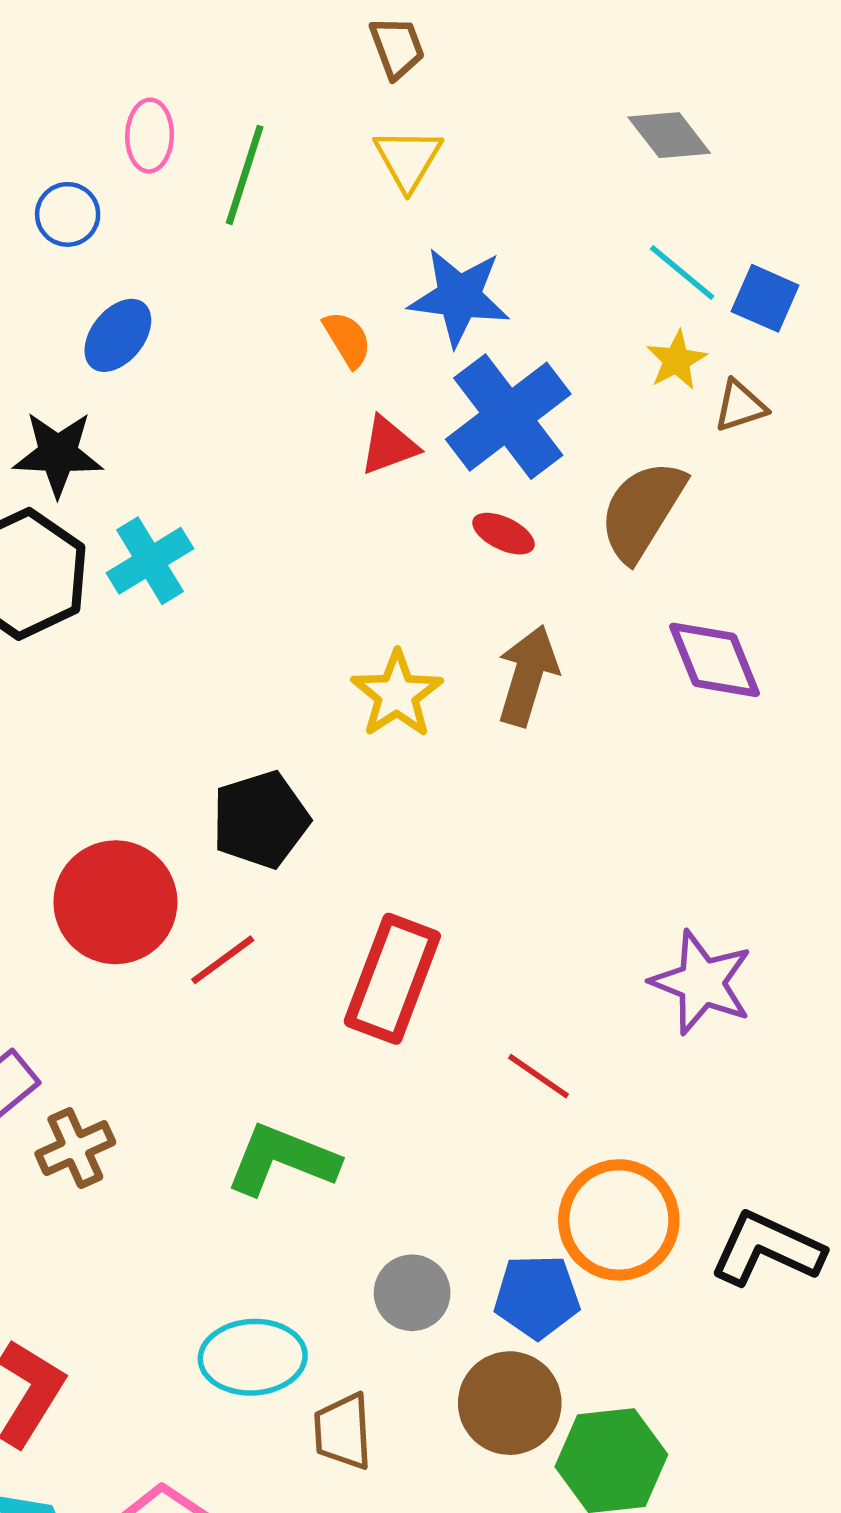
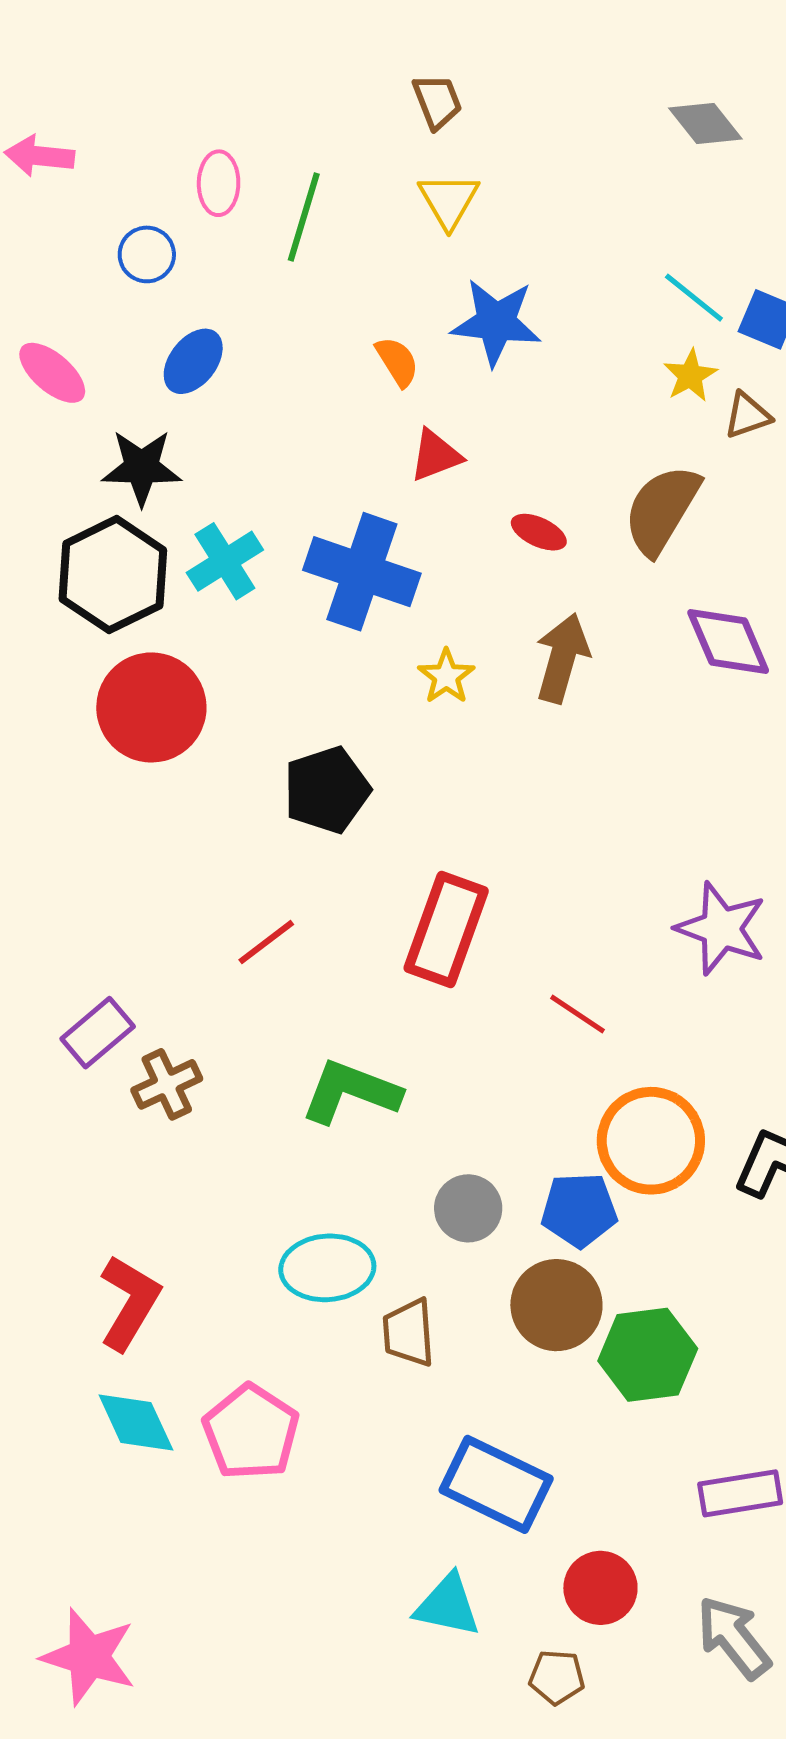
gray diamond: (669, 135) -> (705, 124), moved
blue cross: (508, 417) -> (362, 572), moved, turned -33
yellow star: (397, 694) -> (446, 676), size x0.7
red circle: (115, 902) -> (151, 707), moved
red line: (223, 960) -> (266, 942), moved

